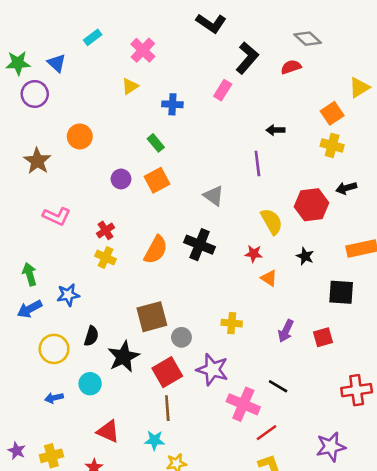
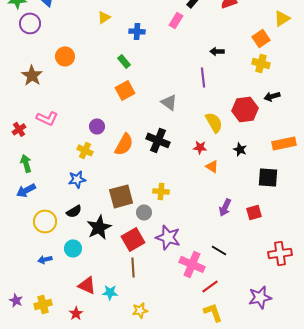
purple circle: (121, 179) -> (97, 126), moved
red cross: (106, 230) -> (19, 129), moved
blue star: (68, 295) -> (77, 179), moved
yellow cross: (232, 323) -> (161, 191), moved
black semicircle: (91, 336) -> (74, 211), turned 42
cyan star: (154, 440) -> (110, 292), moved

